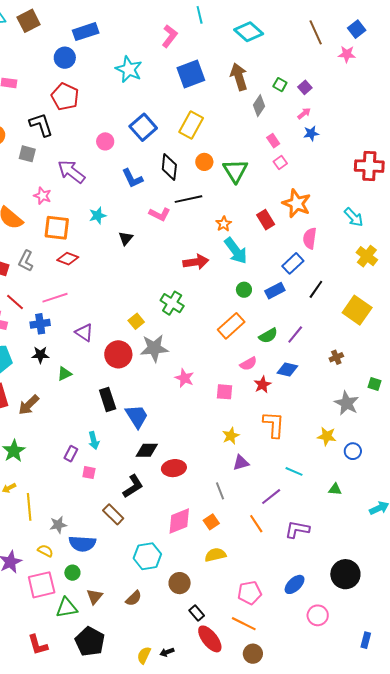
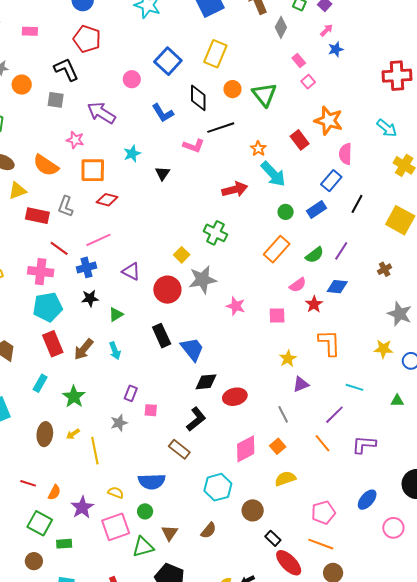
cyan arrow: (94, 441) -> (115, 351), moved
gray star: (58, 525) -> (119, 423), moved

